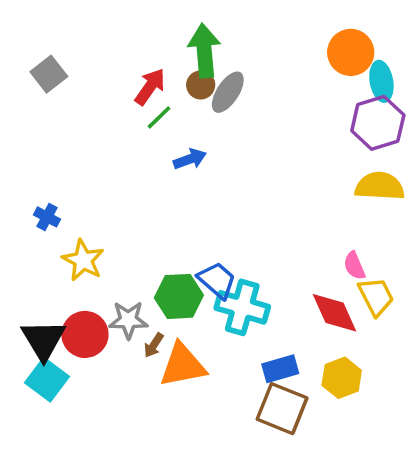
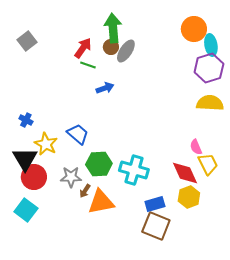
green line: (159, 117) -> (88, 65), turned 63
blue trapezoid: (217, 280) -> (78, 134), moved
red circle: (85, 334) -> (34, 177), moved
black triangle: (43, 340) -> (25, 159), moved
yellow hexagon: (342, 378) -> (189, 197), moved

